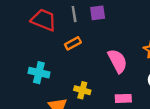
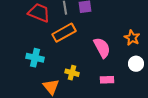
orange rectangle: (73, 43) -> (64, 33), size x1.6

